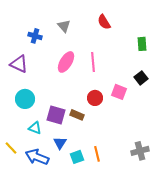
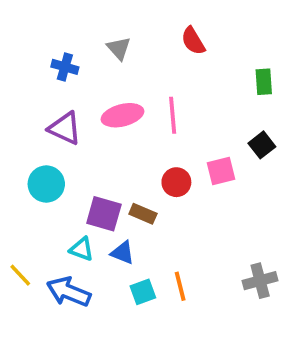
pink ellipse: (66, 62) -> (122, 115), turned 45
purple triangle: (19, 64) -> (65, 128), moved
pink square: (119, 92) -> (221, 171), turned -35
cyan triangle: (35, 128) -> (82, 249), moved
blue triangle: (60, 143) -> (122, 253), moved, turned -40

